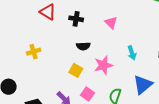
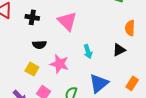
pink triangle: (111, 23) -> (67, 21), size x1.5
pink star: (103, 65) -> (59, 64), turned 30

